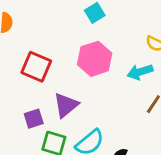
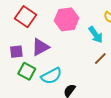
cyan arrow: (140, 72) -> (96, 35), turned -120

